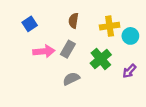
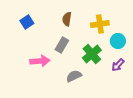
cyan circle: (130, 36) -> (118, 41), moved
pink arrow: (44, 51) -> (40, 61), moved
gray semicircle: (71, 79) -> (74, 76), moved

